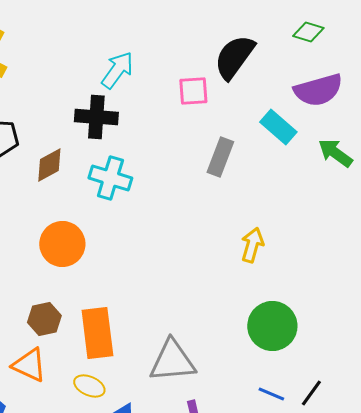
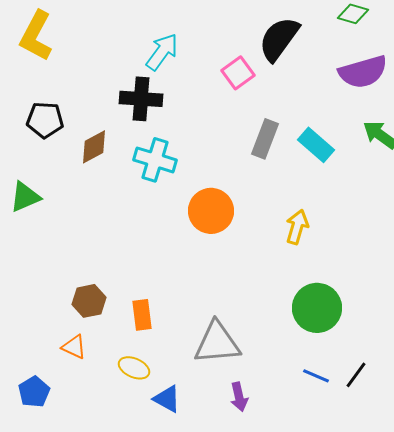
pink square: (193, 91) -> (238, 73), turned -32
cyan rectangle: (278, 127) -> (316, 145), moved
orange circle: (62, 244) -> (211, 211), moved
orange rectangle: (97, 333) -> (142, 315), size x0.6
orange triangle: (29, 365) -> (74, 347), size x0.7

